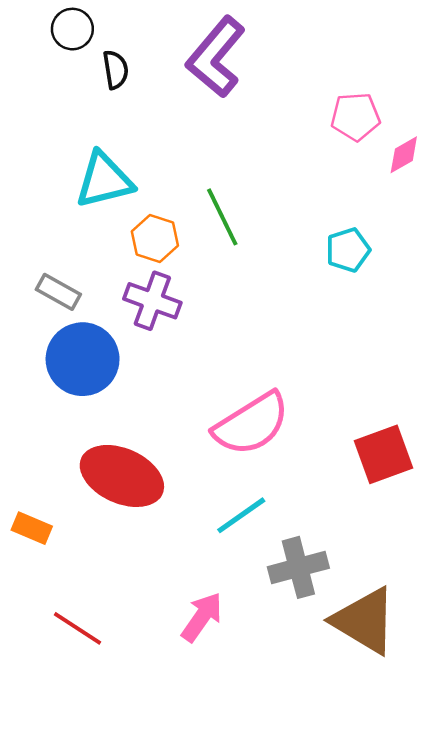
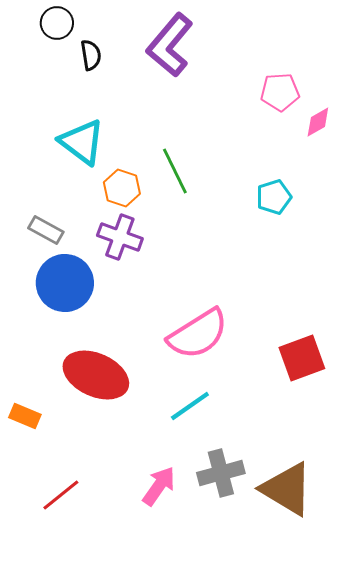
cyan triangle: (104, 180) -> (82, 142), turned 51
gray cross: (298, 567) -> (221, 473), moved
red line: (77, 628) -> (61, 495), turned -72

